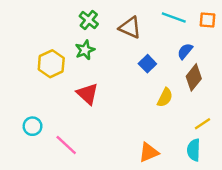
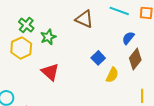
green cross: (89, 20) -> (26, 25), moved
blue square: (147, 64) -> (98, 58), moved
yellow line: (202, 124) -> (142, 96), turned -56

